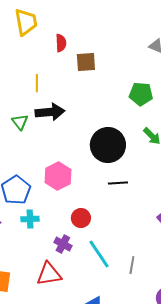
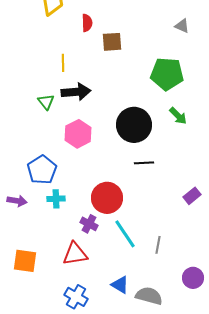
green pentagon: (141, 94) -> (167, 74), size x1.4
pink hexagon: (58, 176) -> (78, 134), moved
red circle: (81, 218) -> (107, 198), size x1.6

